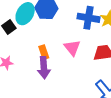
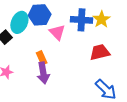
pink triangle: (72, 48) -> (57, 32), moved

